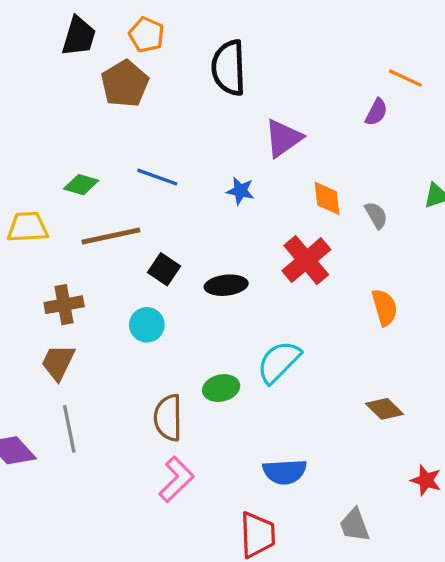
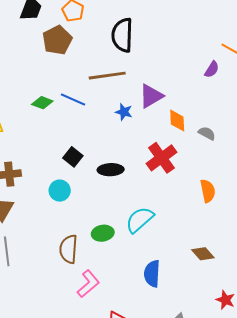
purple triangle: (283, 138) -> (151, 96), moved
green diamond: (81, 185) -> (42, 103), moved
gray semicircle: (376, 215) -> (207, 133), turned -36
brown line: (111, 236) -> (107, 76), moved
blue semicircle: (285, 472) -> (152, 274), moved, turned 92
pink L-shape: (176, 479) -> (88, 284), moved

